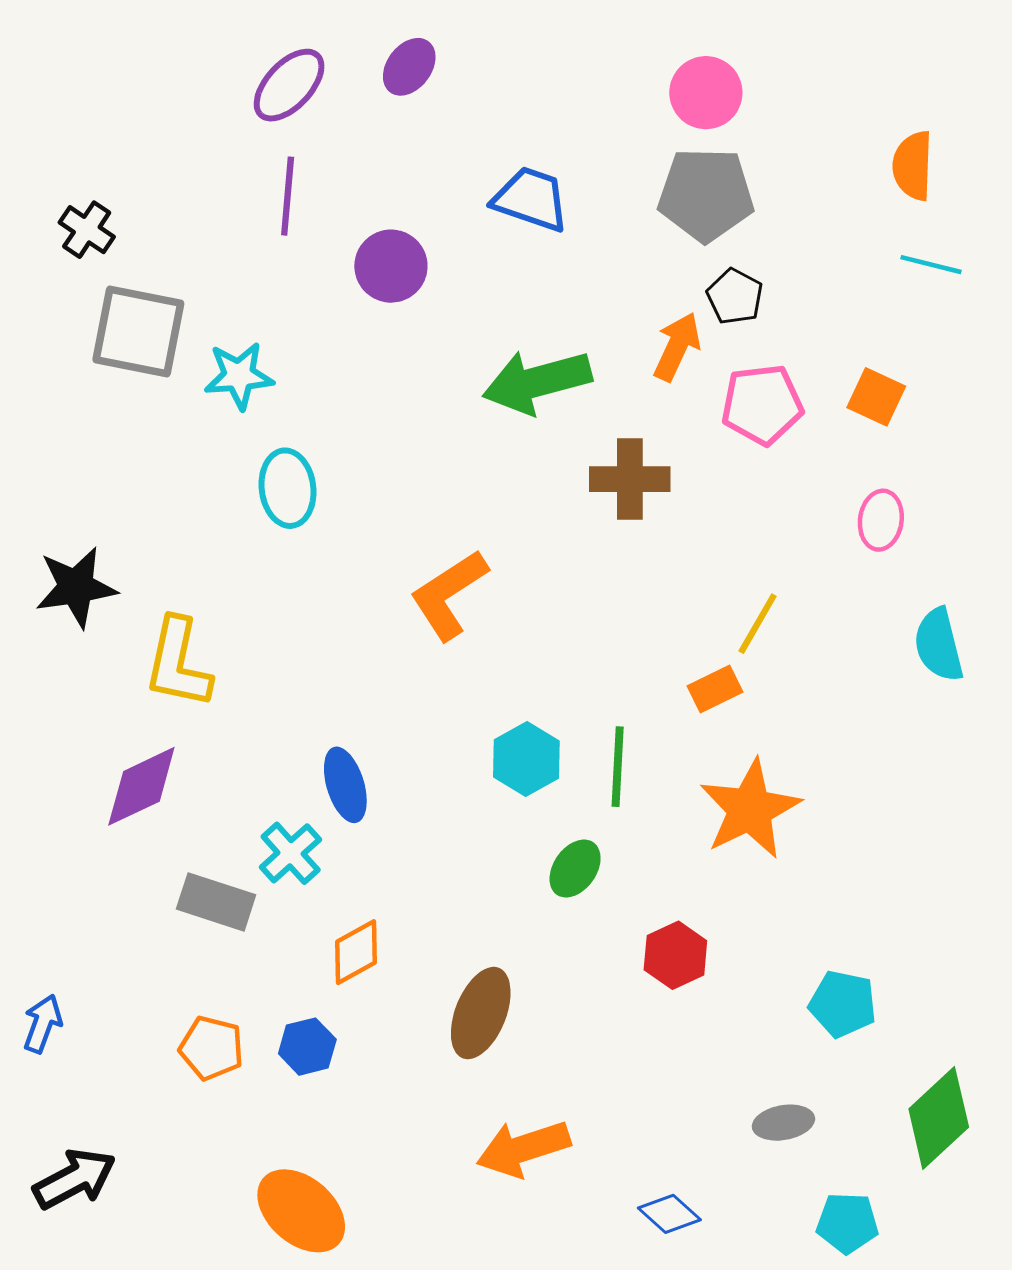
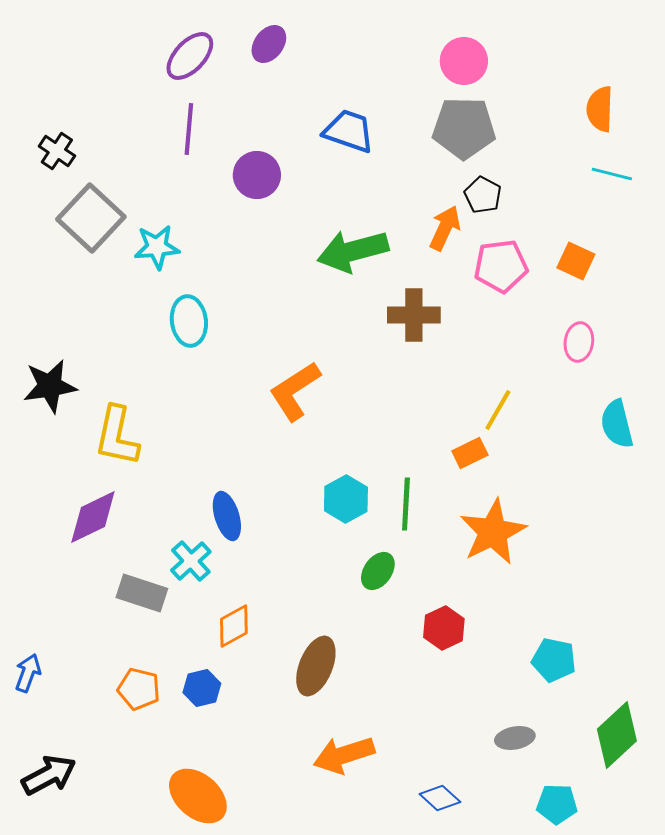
gray square: (138, 332) -> (91, 218), turned 32

